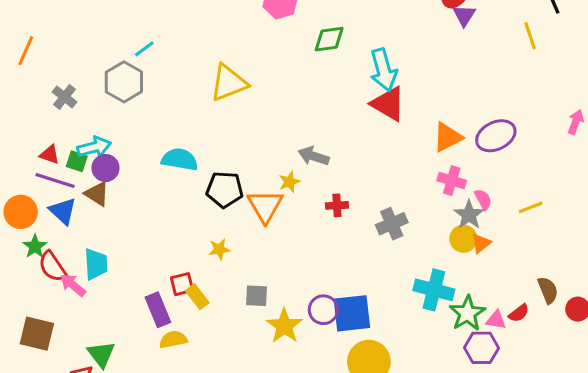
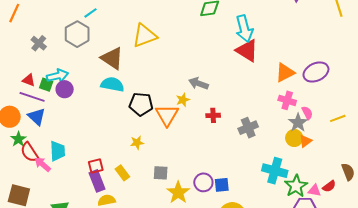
brown triangle: (97, 194) -> (112, 58), moved, size x1.4
red square: (182, 284) -> (96, 166), moved
blue square: (352, 313) -> (222, 185), size x0.6

